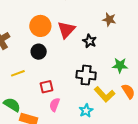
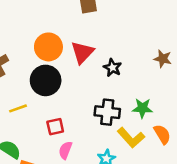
brown star: (109, 19) -> (163, 59), moved
black circle: (39, 52) -> (46, 80), size x1.5
green star: (120, 65) -> (142, 108), moved

